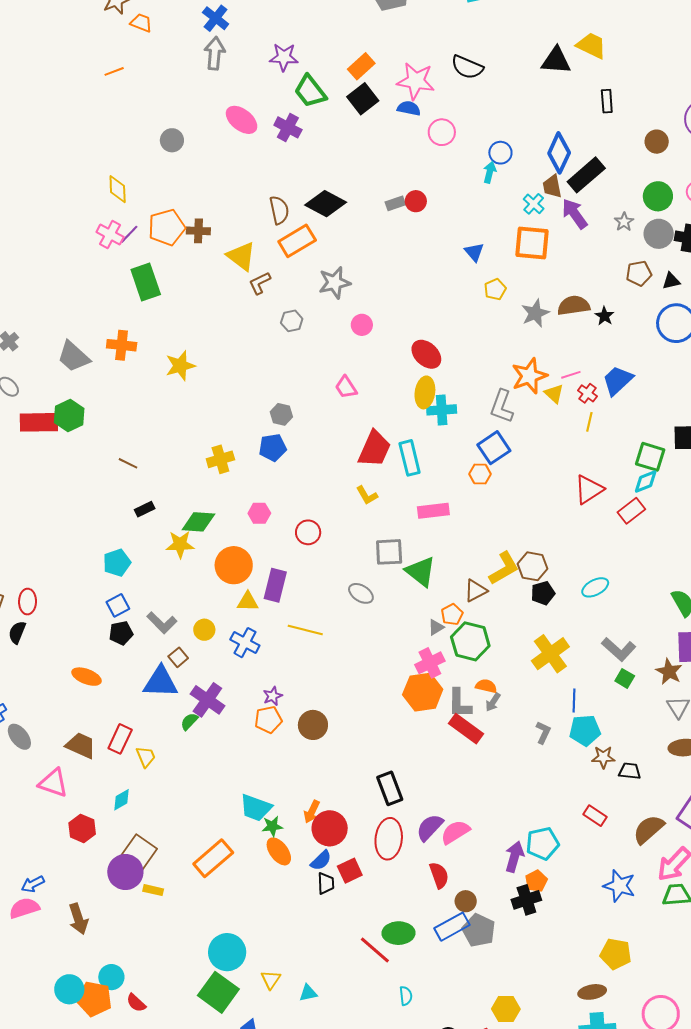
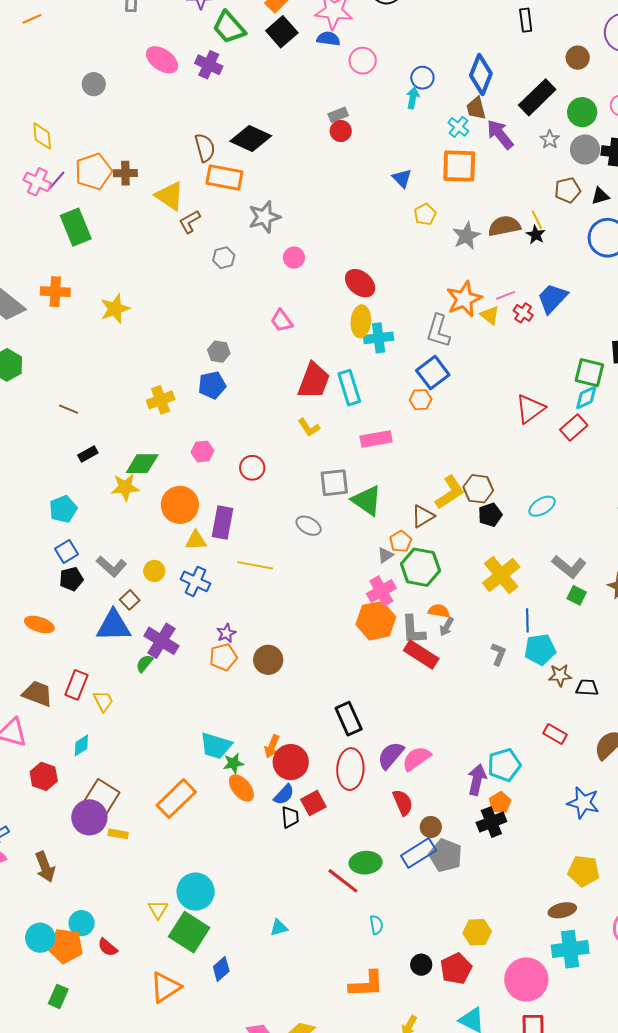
black rectangle: (586, 175) -> (537, 97), moved
gray rectangle: (395, 203) -> (338, 115), moved
orange rectangle: (297, 241) -> (224, 177), turned 45
yellow line: (589, 422) -> (537, 220), moved, turned -36
yellow triangle: (271, 980) -> (158, 909), moved

